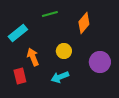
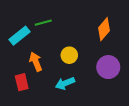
green line: (50, 14) -> (43, 23), moved
orange diamond: (84, 23) -> (104, 29), moved

